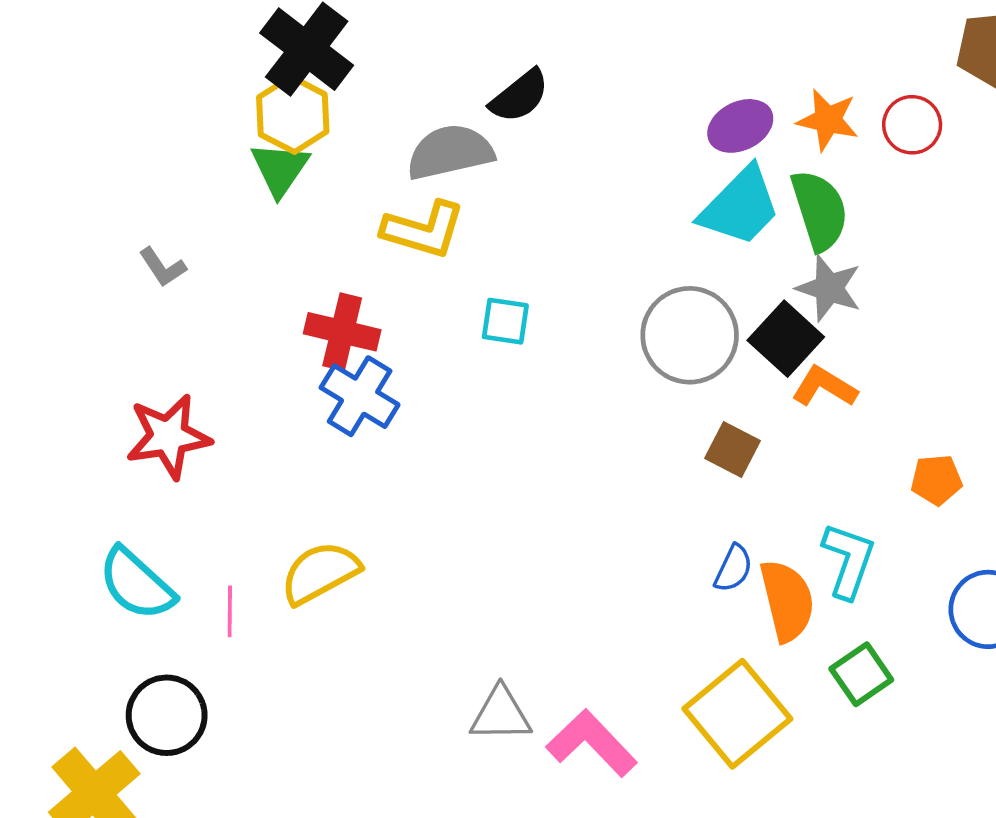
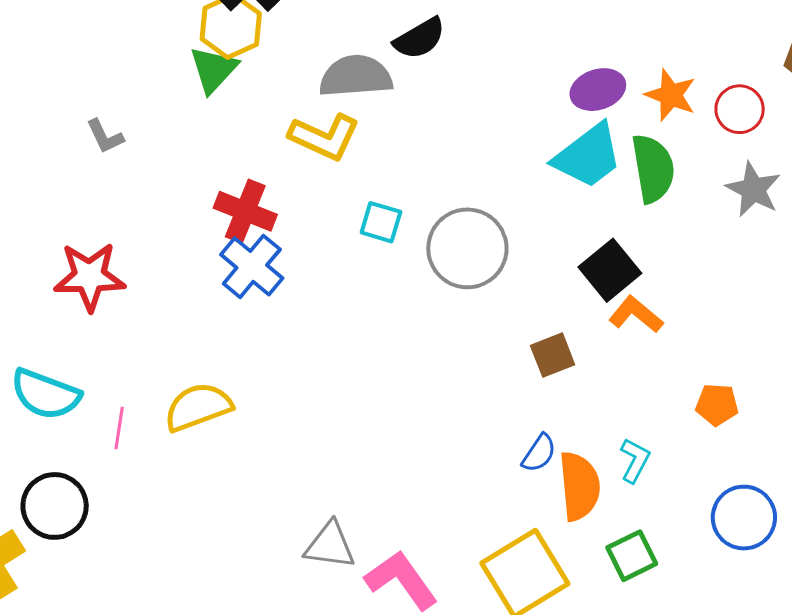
gray star: (829, 288) -> (753, 189), moved
gray circle: (690, 335) -> (467, 248), moved
brown square: (732, 449) -> (553, 355), turned 33
cyan L-shape: (849, 560) -> (635, 460), size x0.7
cyan semicircle: (136, 584) -> (46, 394), turned -30

